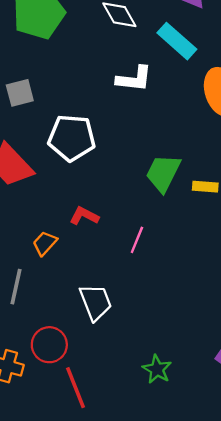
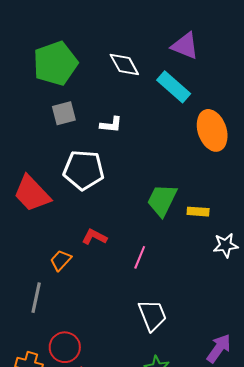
white L-shape: (134, 79) -> (111, 125), moved, size x0.7
gray square: (20, 93) -> (64, 113), moved
white trapezoid: (96, 302) -> (152, 315), moved

